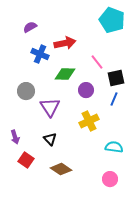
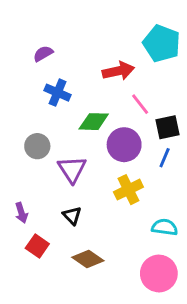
red arrow: (65, 43) -> (118, 71), moved
purple circle: (86, 90) -> (124, 145), size x1.5
pink circle: (110, 179) -> (159, 273), size x1.6

